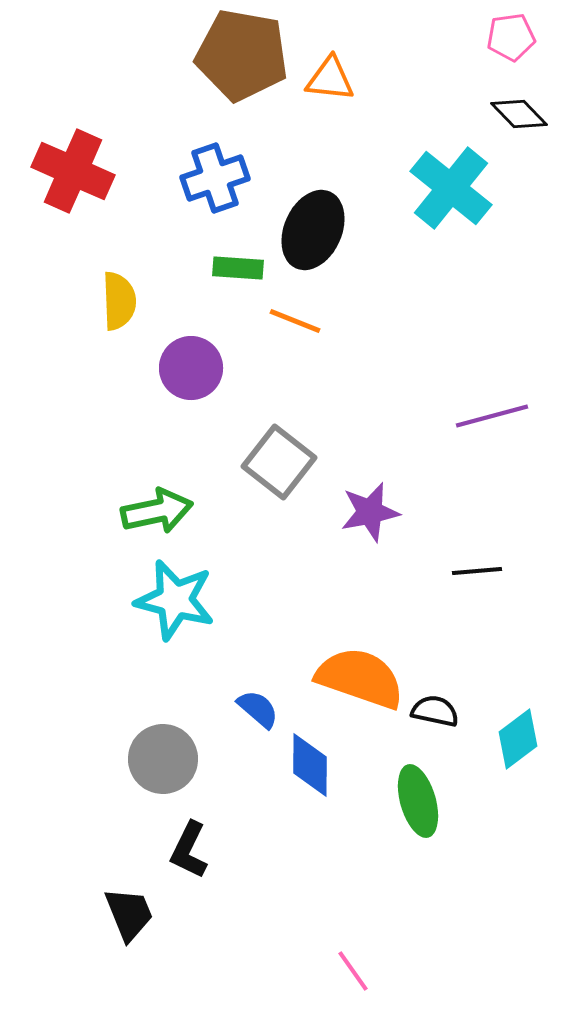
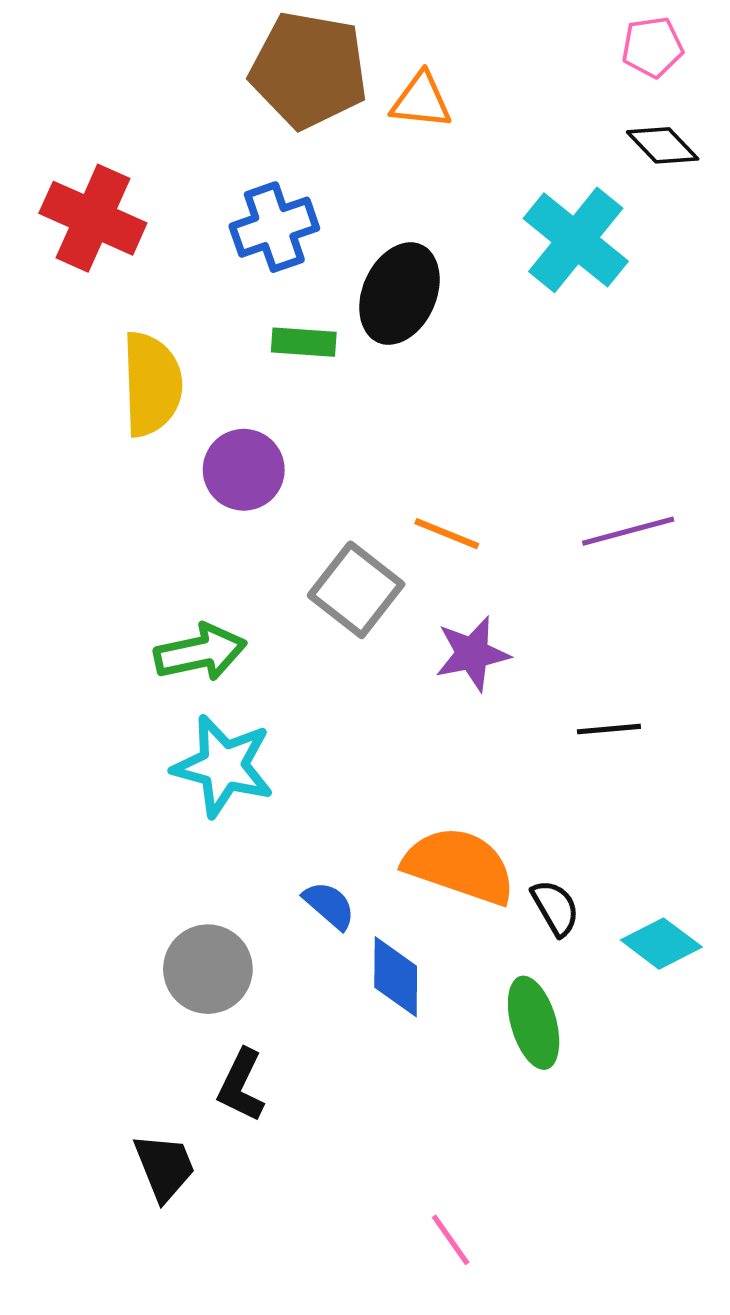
yellow semicircle: (119, 301) -> (152, 384), size x1.4
orange line: (295, 321) -> (447, 534), moved
black semicircle: (435, 711) -> (555, 908), turned 48
cyan diamond: (518, 739) -> (661, 944), turned 74

